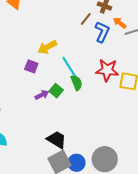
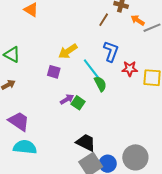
blue L-shape: (102, 32) -> (111, 51), moved
red star: (107, 70) -> (130, 69), size x0.7
green square: (56, 91) -> (78, 103), moved

